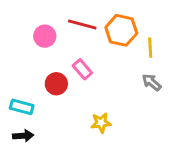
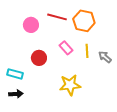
yellow line: (150, 48) -> (87, 51), moved
pink rectangle: (82, 69) -> (66, 48), moved
yellow star: (101, 123) -> (70, 85), size x1.5

